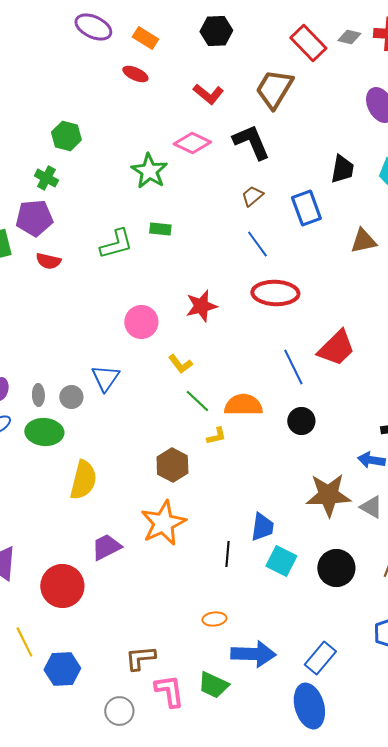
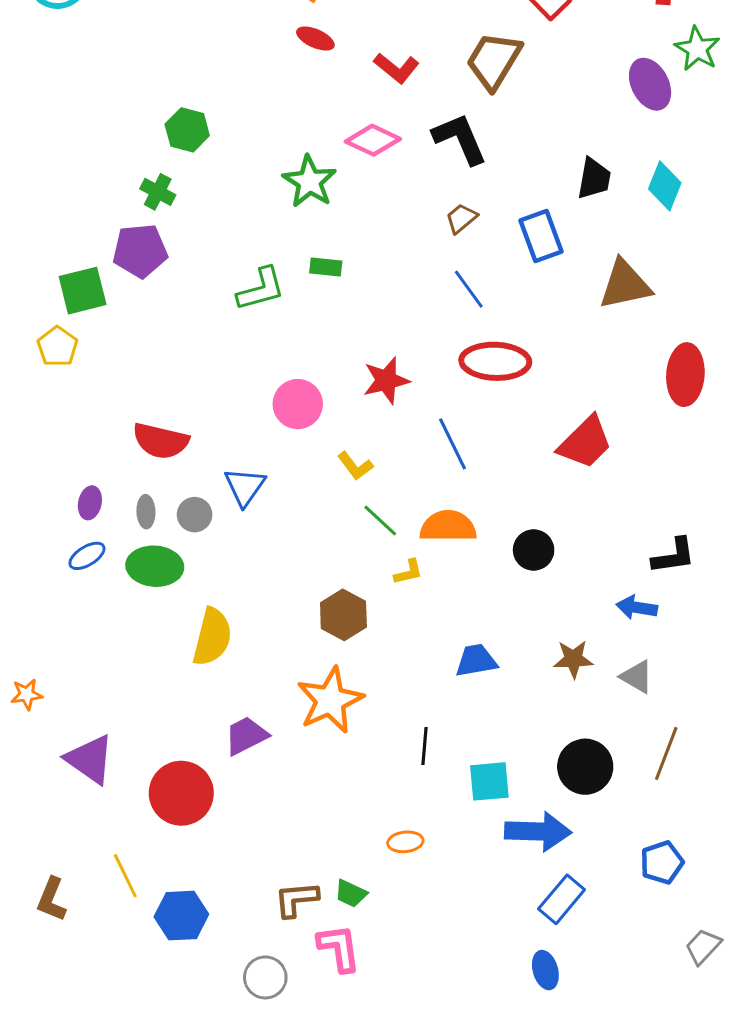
red ellipse: (135, 74) -> (315, 39), moved
brown triangle: (363, 241) -> (625, 285), size x1.4
red semicircle: (48, 261) -> (161, 441), moved, size x1.5
blue line: (293, 367) -> (453, 444), moved
brown star: (328, 495) -> (573, 659), size x0.6
blue trapezoid: (262, 527) -> (476, 661), moved, turned -108
cyan square: (281, 561) -> (489, 781), moved, turned -32
blue arrow: (253, 654) -> (538, 832), moved
green trapezoid: (213, 685) -> (351, 893), moved, size x0.7
blue ellipse: (309, 706) -> (545, 970), size x0.6

